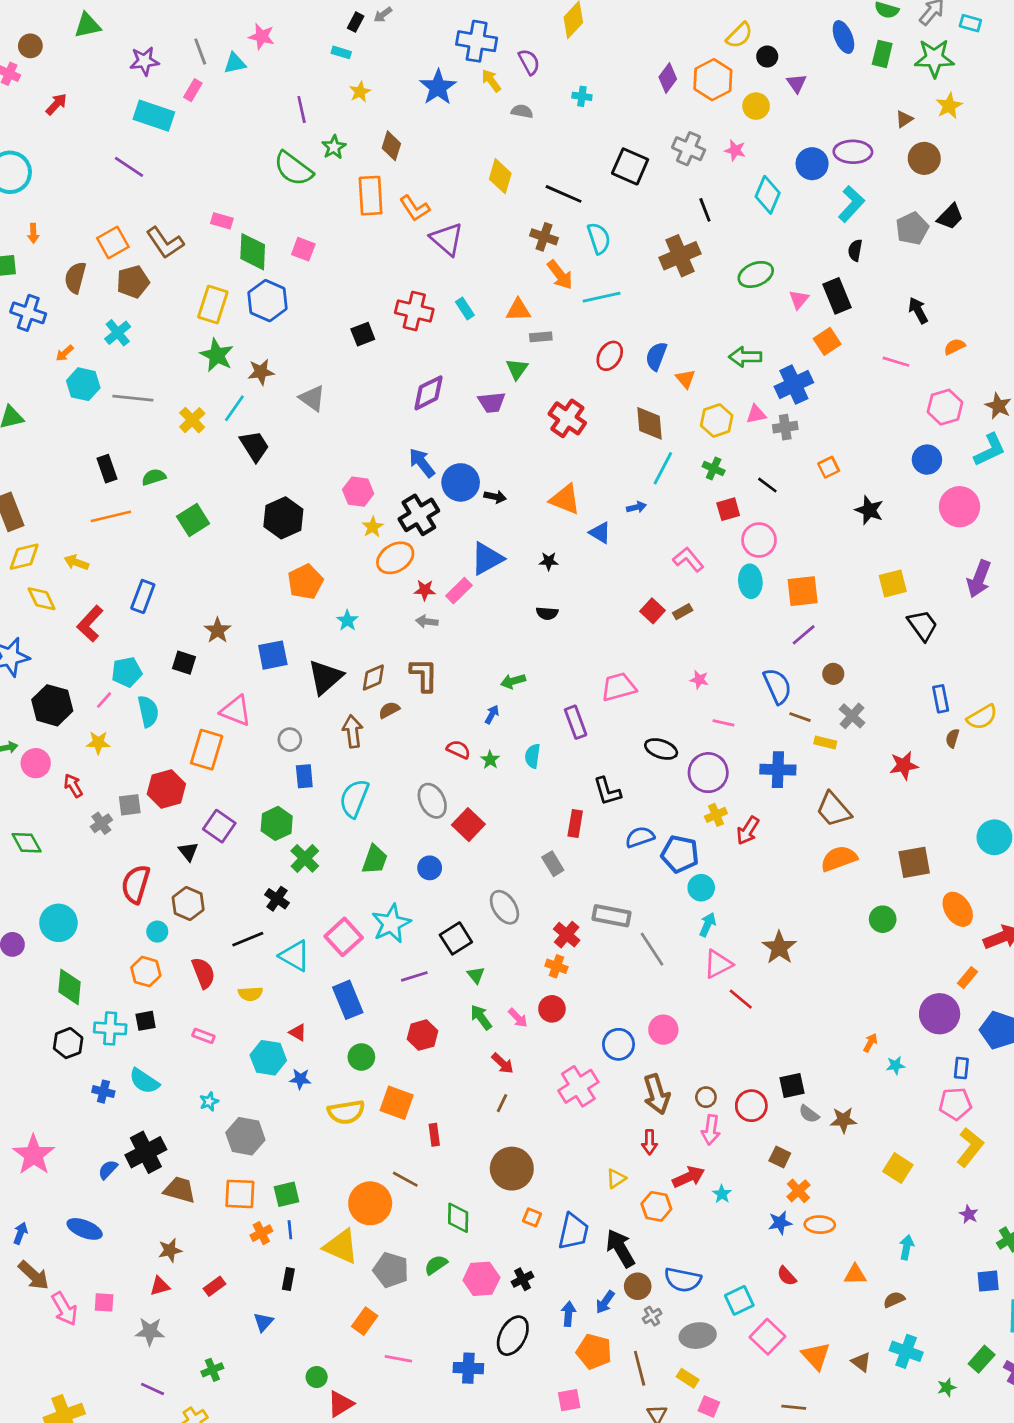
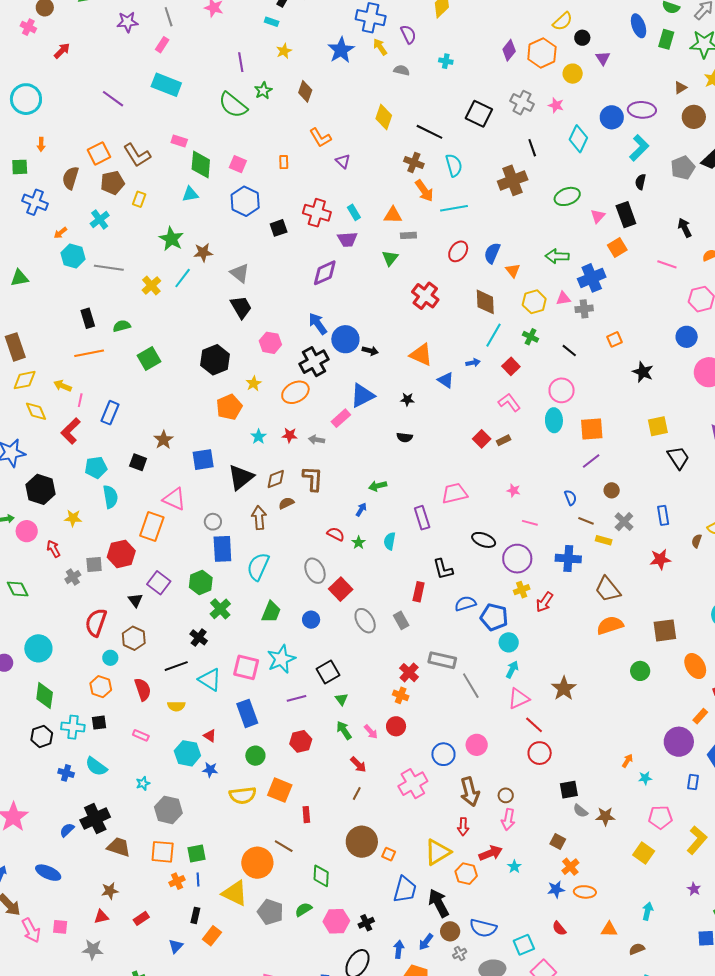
cyan triangle: (235, 63) -> (190, 194), moved
cyan rectangle: (154, 116) -> (166, 85), moved
orange rectangle: (371, 196) -> (284, 162), moved, size x0.5
purple triangle: (447, 239) -> (343, 161), size x0.6
blue hexagon: (268, 301) -> (245, 201), moved
yellow rectangle: (213, 305) -> (139, 199), moved, size x0.6
purple trapezoid: (492, 402) -> (347, 239), moved
black trapezoid: (254, 446) -> (241, 307), moved
red square: (728, 509) -> (511, 366), moved, turned -30
yellow star: (373, 527) -> (254, 383), moved
red star: (425, 590) -> (290, 435), moved
blue semicircle: (777, 686) -> (570, 498), size x0.6
blue rectangle: (941, 699) -> (663, 515), moved
pink line: (104, 700) -> (80, 400), moved, turned -32
blue rectangle: (304, 776) -> (222, 549), size x1.5
gray ellipse: (504, 907) -> (365, 621), moved
pink square: (344, 937) -> (246, 667), turned -36
pink pentagon: (955, 1104) -> (660, 817), moved
red circle: (751, 1106) -> (540, 753), moved
yellow triangle: (616, 1179) -> (438, 852), size x1.8
orange square: (532, 1217) -> (389, 854), moved
orange rectangle: (365, 1321) -> (212, 936), moved

